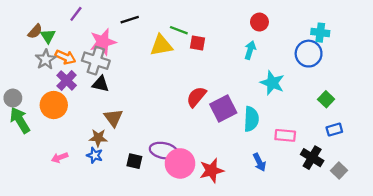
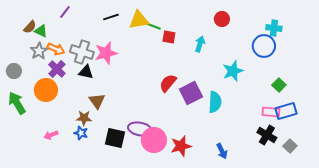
green triangle: (48, 36) -> (41, 31), turned -32
pink star: (103, 42) -> (106, 53), moved
yellow triangle: (161, 45) -> (139, 20), moved
cyan arrow: (250, 50) -> (200, 44), moved
cyan star: (272, 83) -> (233, 71), turned 30
gray circle: (13, 98) -> (14, 71), moved
blue rectangle: (334, 130) -> (286, 111), size x1.5
pink rectangle: (285, 135) -> (271, 112), moved
black square: (134, 161) -> (115, 138), size x1.5
blue arrow: (259, 162) -> (222, 151), moved

